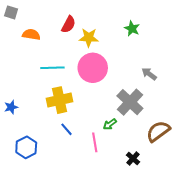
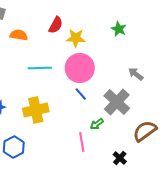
yellow cross: (59, 100) -> (36, 110), moved
blue line: (67, 129) -> (81, 94), moved

